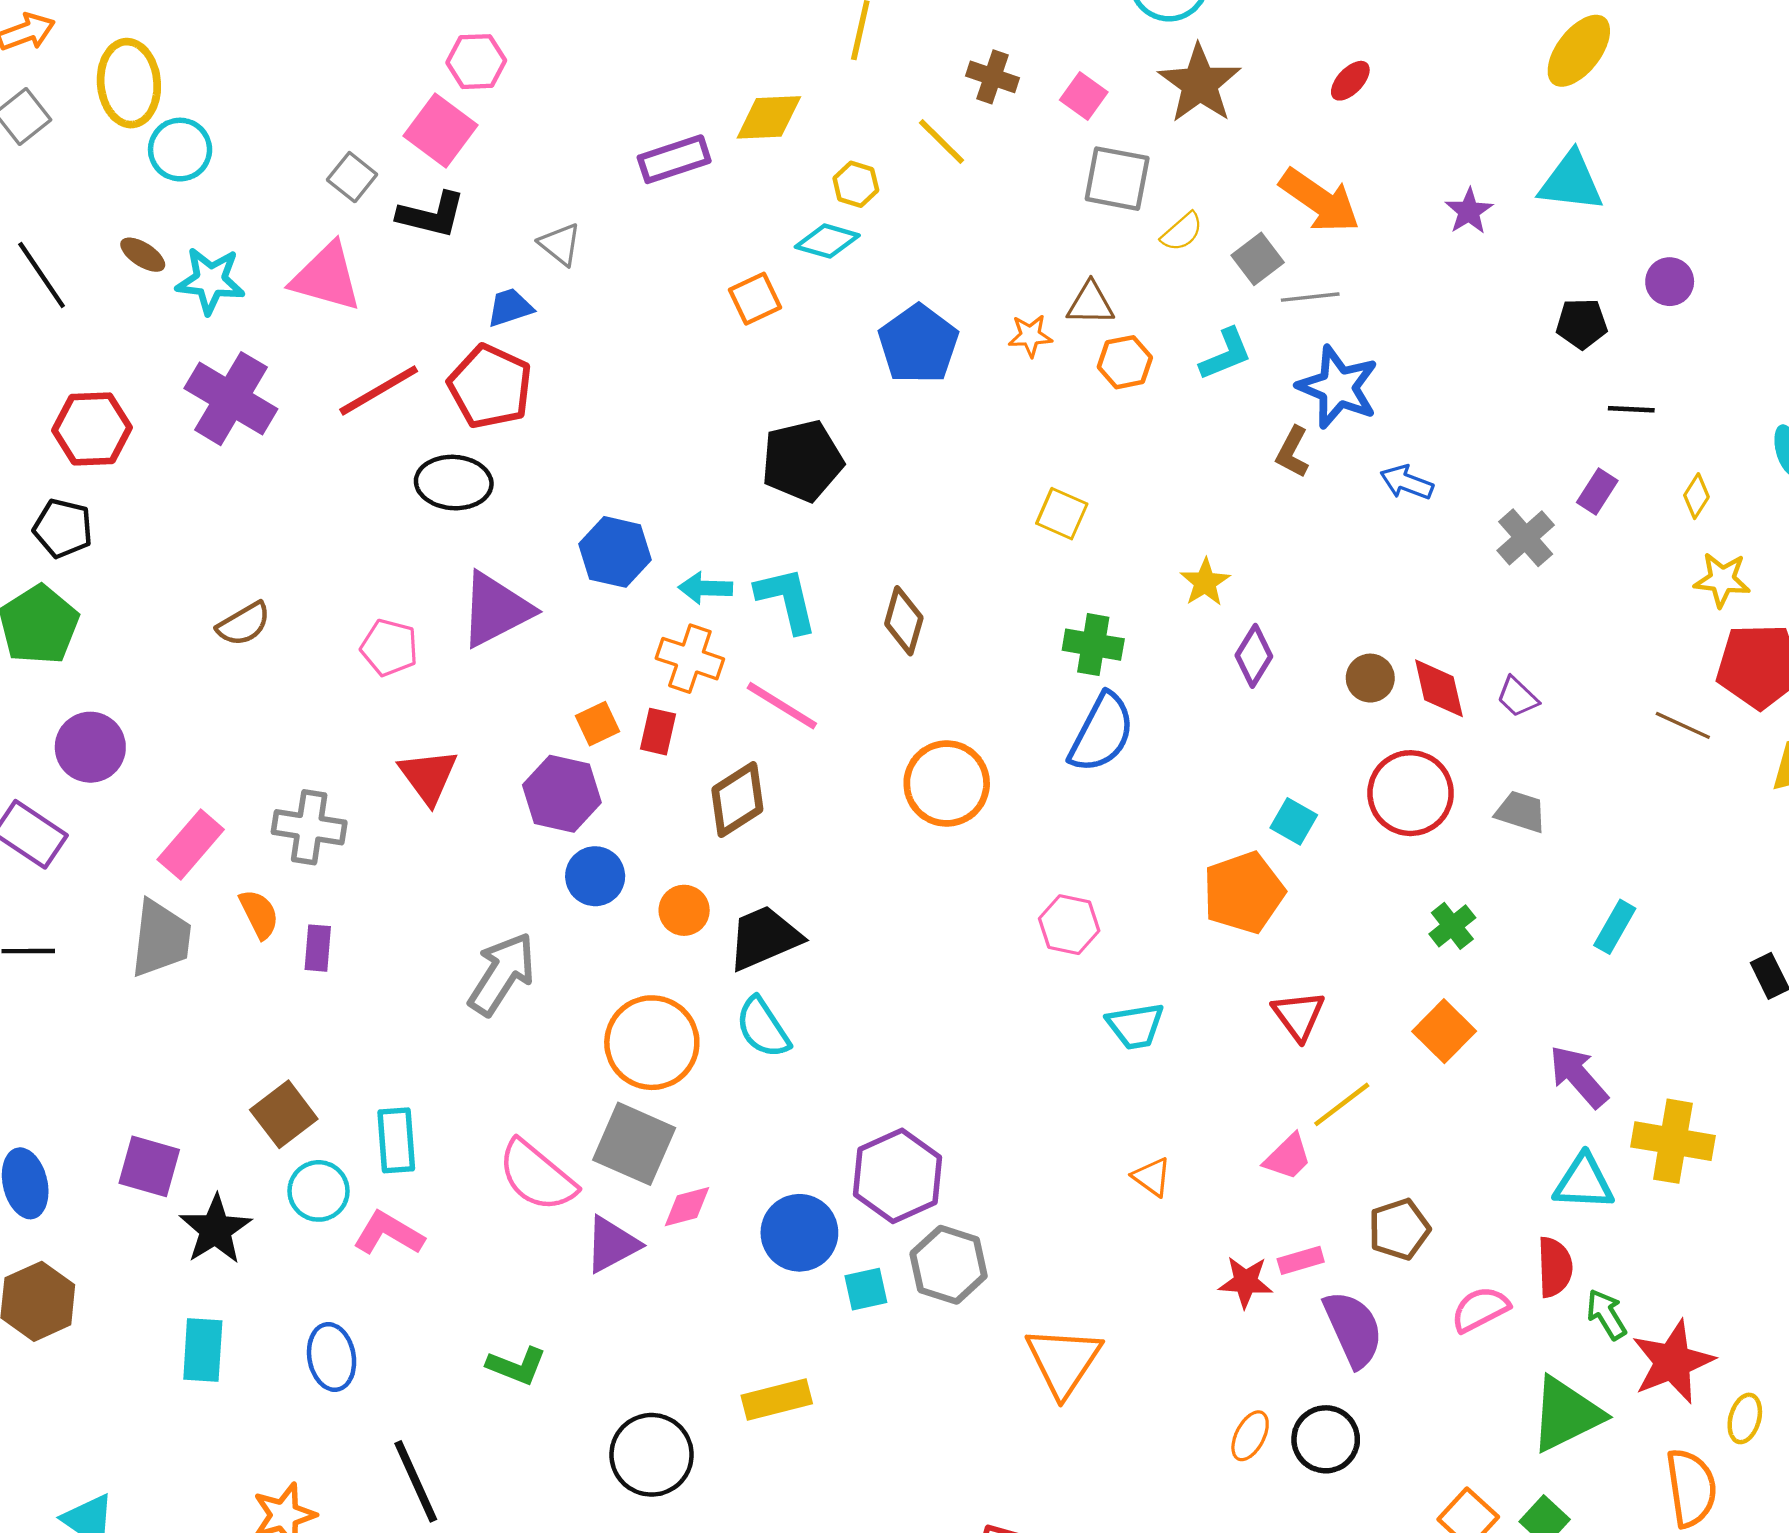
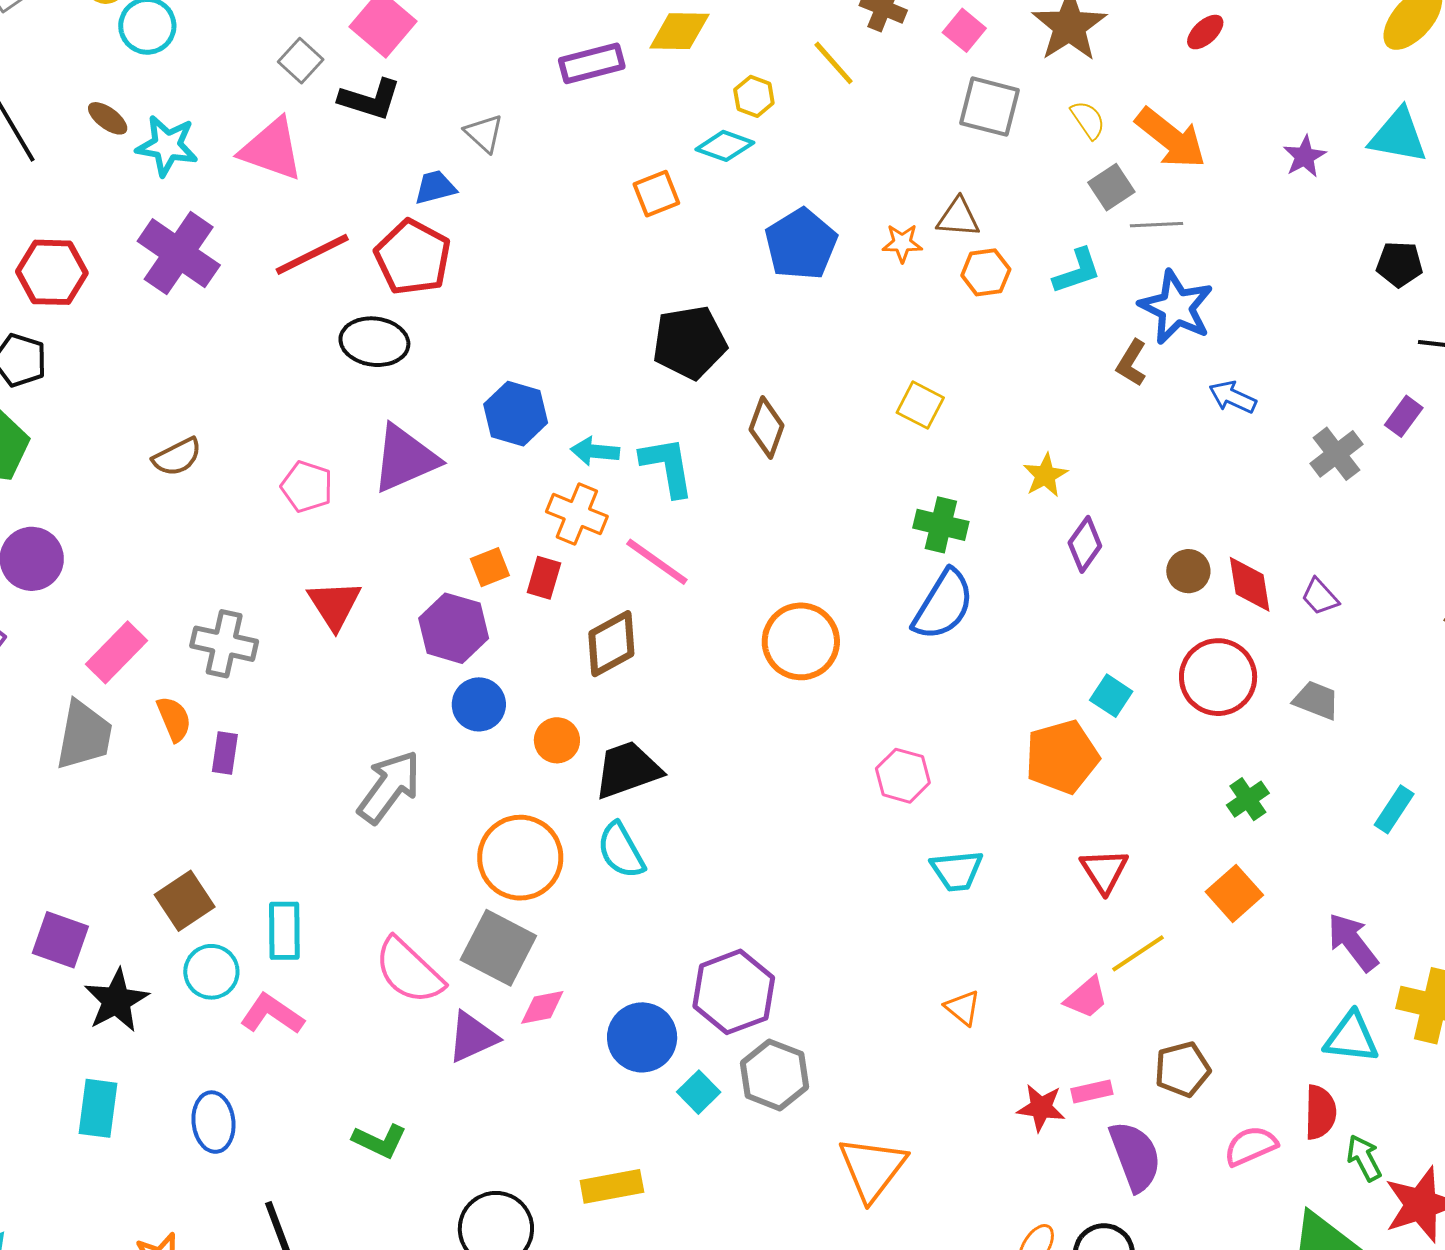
yellow semicircle: (1182, 232) -> (1088, 120), moved, turned -87
brown diamond: (904, 621) -> (767, 427), moved
cyan square: (866, 1289) -> (699, 1092), turned -36

